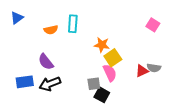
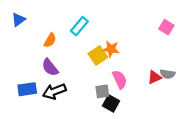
cyan rectangle: (73, 24) -> (79, 26), turned 36
orange semicircle: (51, 30) -> (50, 40), moved, turned -48
yellow square: (113, 58) -> (98, 55), moved

